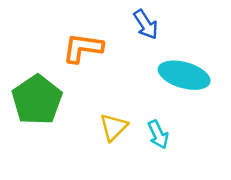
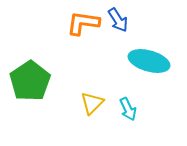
orange L-shape: (83, 48) -> (83, 23), moved

